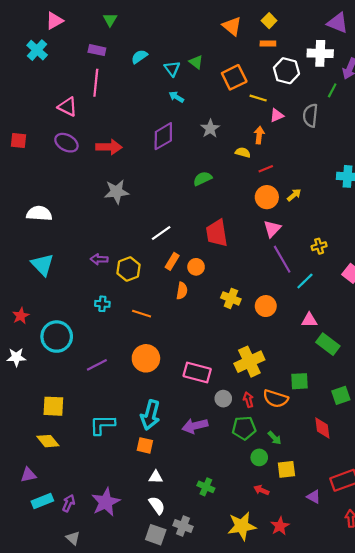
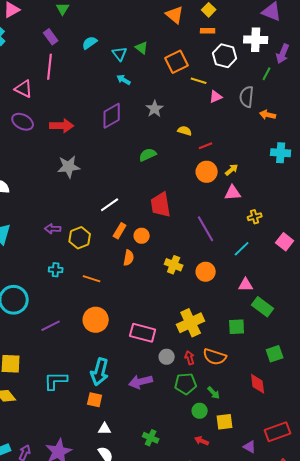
purple rectangle: (97, 50) -> (51, 37), turned 42
orange arrow: (259, 135) -> (268, 115), moved, turned -84
pink triangle: (272, 229) -> (233, 193), moved, turned 42
purple line: (282, 259) -> (206, 229), moved
green square: (300, 381) -> (237, 327), moved

